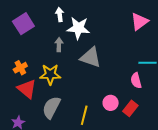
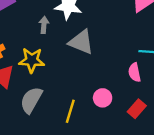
red rectangle: (130, 108) -> (137, 109), moved

